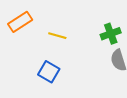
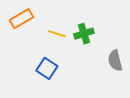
green cross: (111, 34) -> (84, 34), moved

